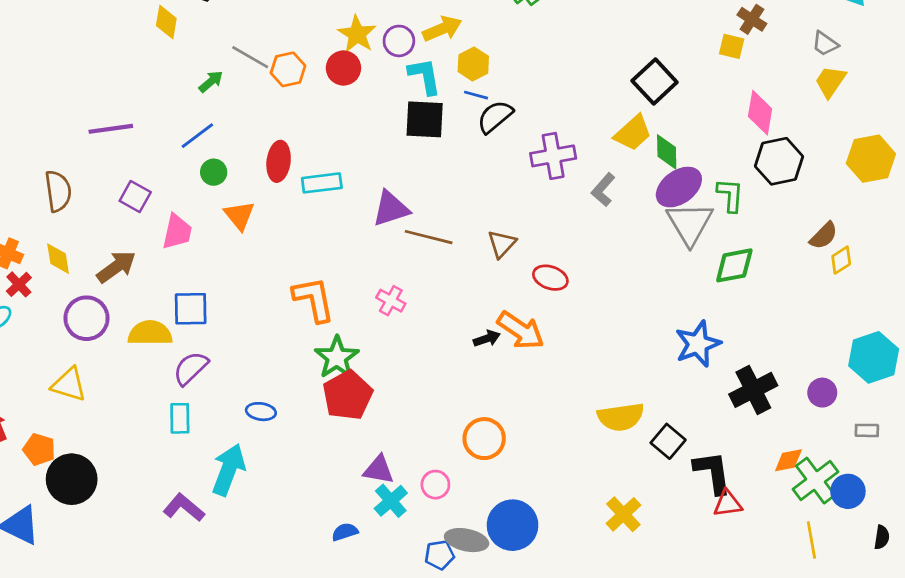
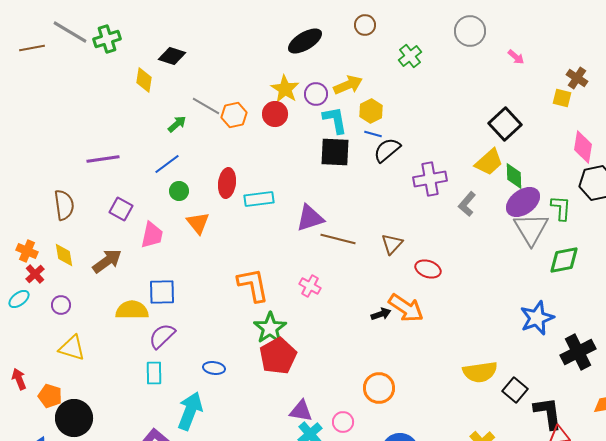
purple circle: (86, 318) -> (61, 305), moved, size x0.6

